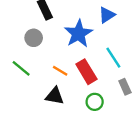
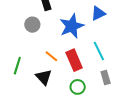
green line: (21, 68) -> (17, 66), moved, turned 60
black triangle: (55, 96) -> (44, 77), turned 30

